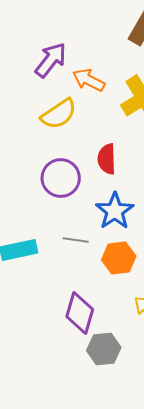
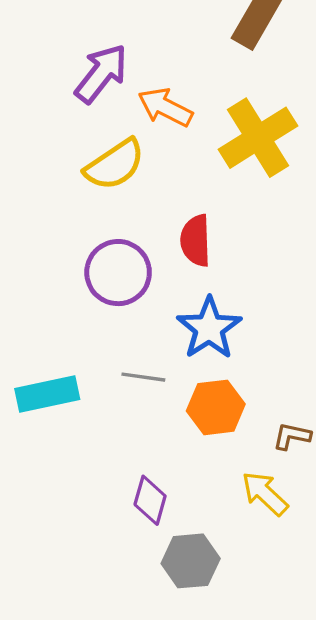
purple diamond: (80, 313) -> (150, 500), size x0.7

